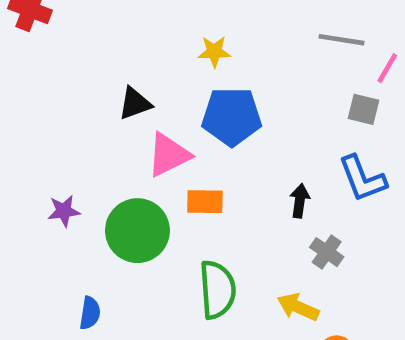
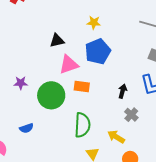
blue pentagon: (232, 117) -> (98, 51), turned -30
blue semicircle: (90, 313) -> (26, 128), turned 56

